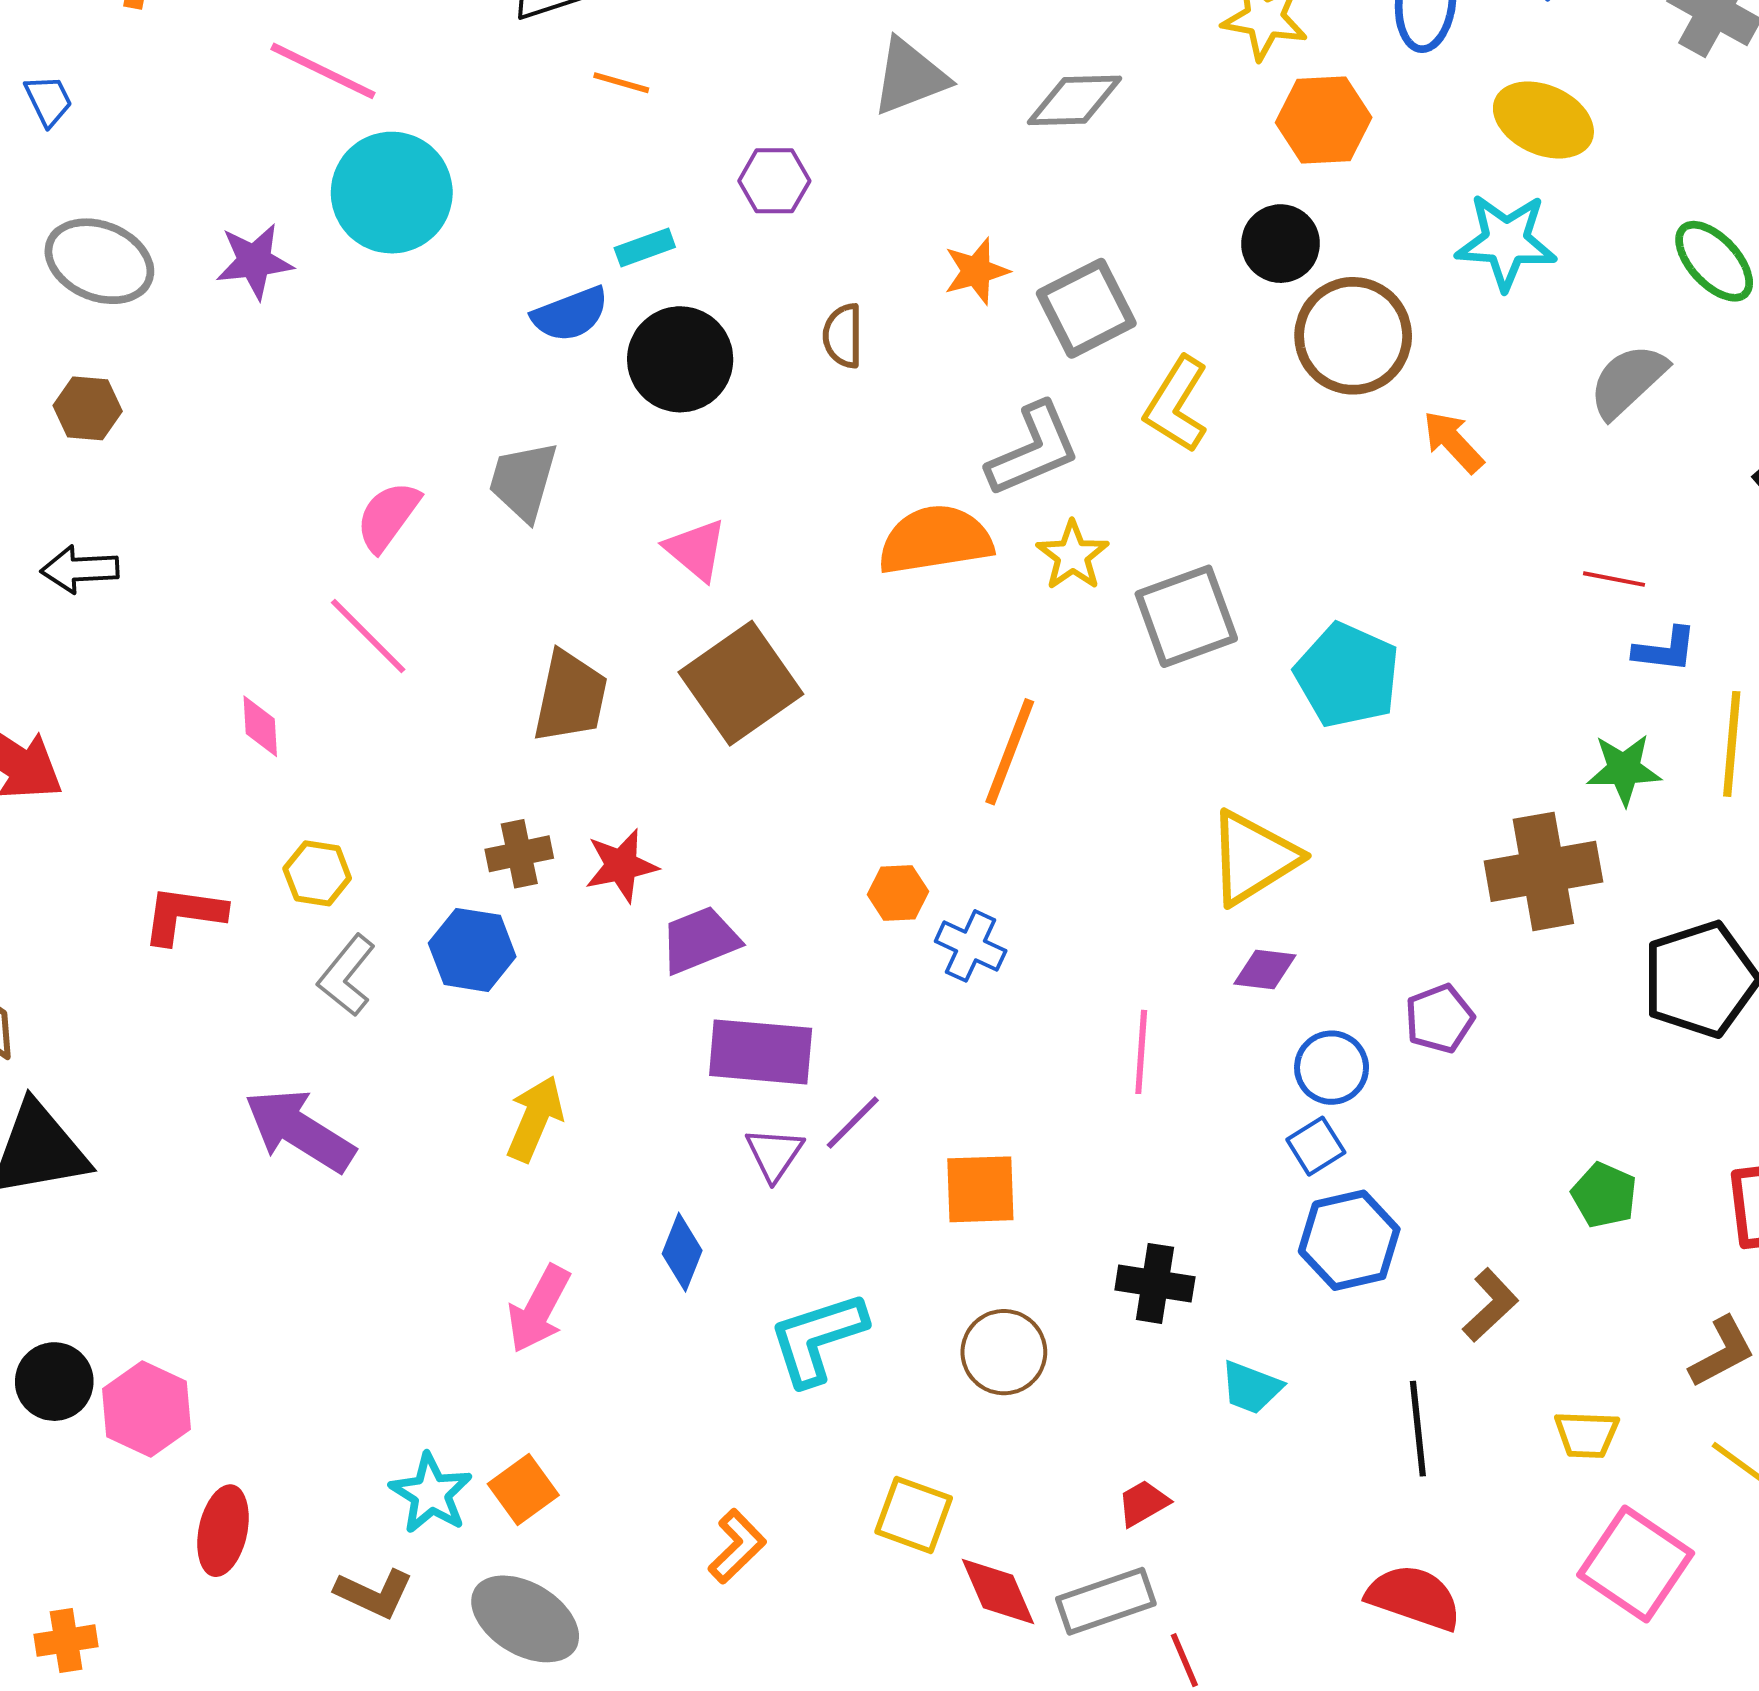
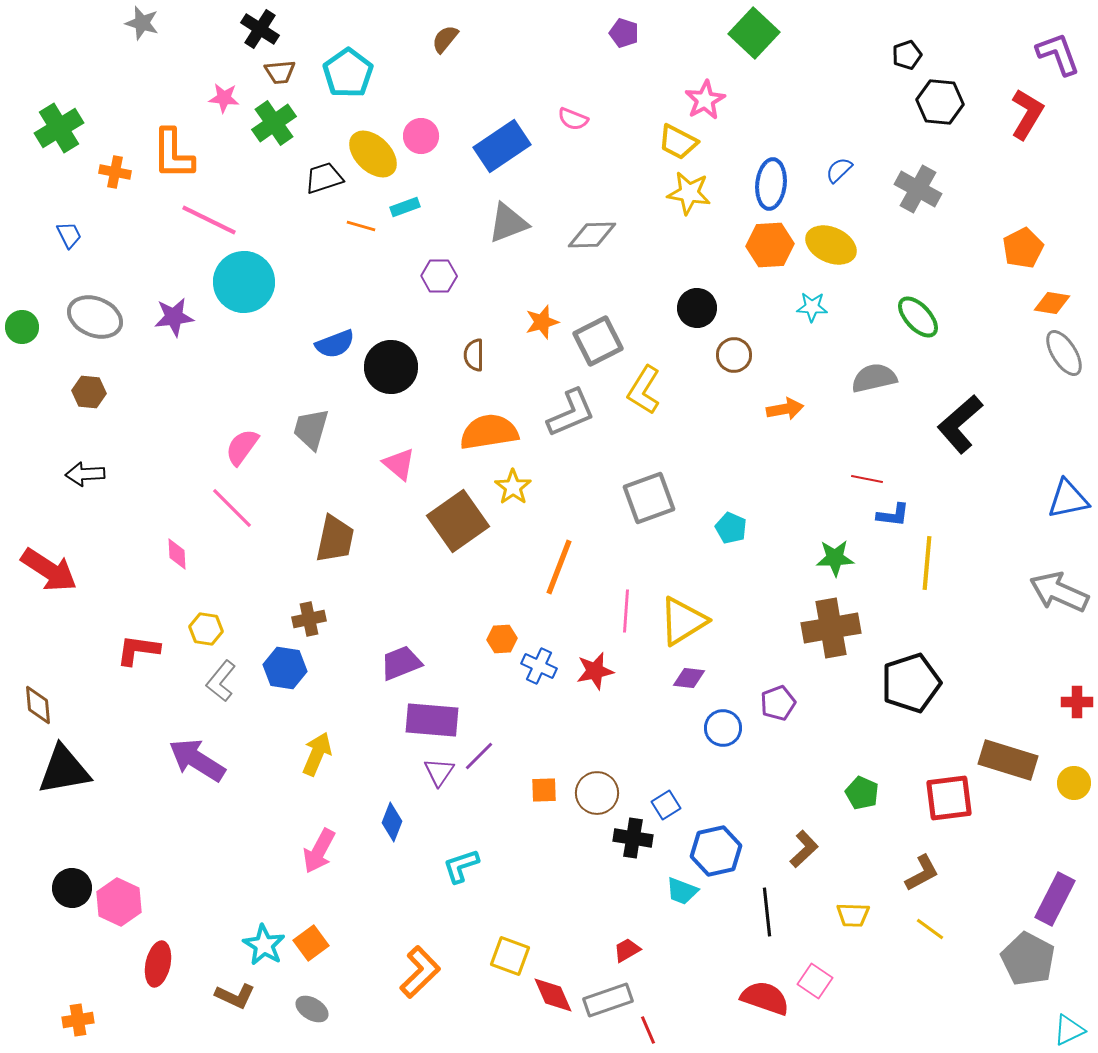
orange hexagon: (1324, 120) -> (770, 245), moved
cyan star: (1506, 242) -> (812, 307), size x0.6
cyan rectangle: (645, 248) -> (405, 207), moved
brown circle: (1353, 336) -> (734, 355), size x0.6
gray semicircle: (1628, 381) -> (874, 378), turned 30
orange arrow: (1453, 442) -> (785, 409), turned 123
orange semicircle: (935, 540) -> (489, 432), moved
yellow star: (1073, 556) -> (513, 487), moved
cyan pentagon: (1347, 675) -> (731, 528), size x0.6
brown square: (741, 683) -> (458, 521), moved
green star: (1624, 769) -> (835, 558), moved
red star: (621, 866) -> (595, 671), moved
pink line: (1141, 1052) -> (626, 611), moved
blue square: (1316, 1146) -> (666, 805), moved
orange square: (980, 1189) -> (544, 790), size x0.7
blue hexagon: (1349, 1240) -> (716, 851), moved
cyan L-shape: (817, 1338) -> (461, 866), size x0.7
brown circle: (1004, 1352) -> (597, 793), moved
orange L-shape: (737, 1546) -> (420, 972), size x1.4
pink square: (1636, 1564) -> (815, 981), moved, size x0.6
gray ellipse: (525, 1619) -> (312, 1009), size x0.6

